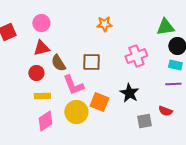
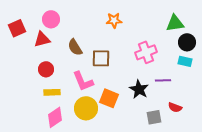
red triangle: (41, 48) -> (42, 39), moved
brown semicircle: (58, 63) -> (75, 47), moved
purple line: (173, 84) -> (163, 80), moved

